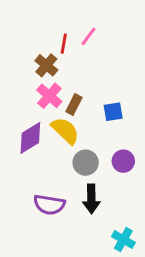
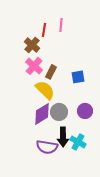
pink line: (88, 36) -> (61, 25), turned -32
purple diamond: (30, 138) -> (42, 114), moved
purple semicircle: (49, 205) -> (47, 147), moved
cyan cross: (123, 239) -> (78, 142), moved

